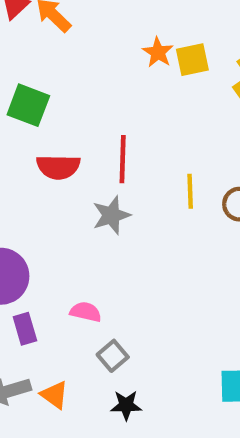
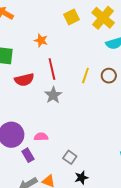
orange star: (158, 52) -> (41, 40), moved
yellow line: (190, 191) -> (85, 75), turned 35
pink semicircle: (86, 312) -> (41, 137), moved

